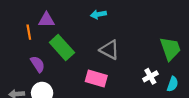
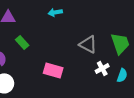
green rectangle: (62, 48) -> (22, 42), size x0.6
gray triangle: (109, 50) -> (88, 44), moved

